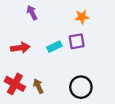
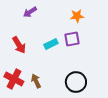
purple arrow: (32, 13) -> (30, 12), turned -96
red arrow: (20, 48) -> (19, 45), turned 66

